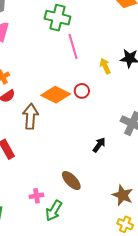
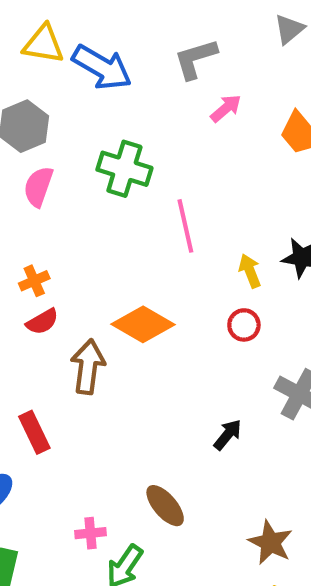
green cross: (58, 18) -> (124, 169), moved
red circle: (82, 91) -> (244, 325), moved

